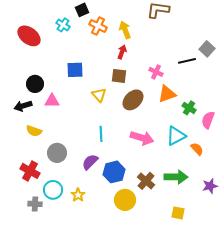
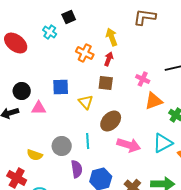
orange cross: (98, 26) -> (85, 53), moved
blue square: (75, 70) -> (61, 87), moved
brown ellipse: (133, 100) -> (111, 121), moved
yellow semicircle: (34, 131) -> (35, 155), moved
gray circle: (57, 153) -> (62, 146), moved
purple semicircle: (90, 162) -> (77, 169), turned 126

